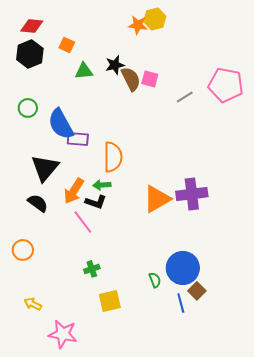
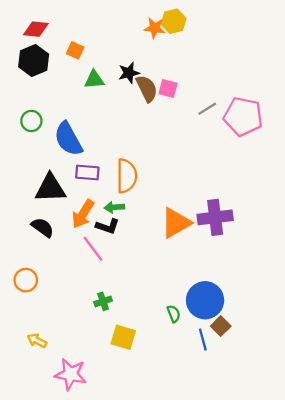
pink pentagon: (226, 85) -> (243, 117), moved
purple rectangle: (78, 139) -> (87, 173), moved
black triangle: (45, 168) -> (50, 188), turned 48
yellow square: (110, 301) -> (123, 337), turned 30

